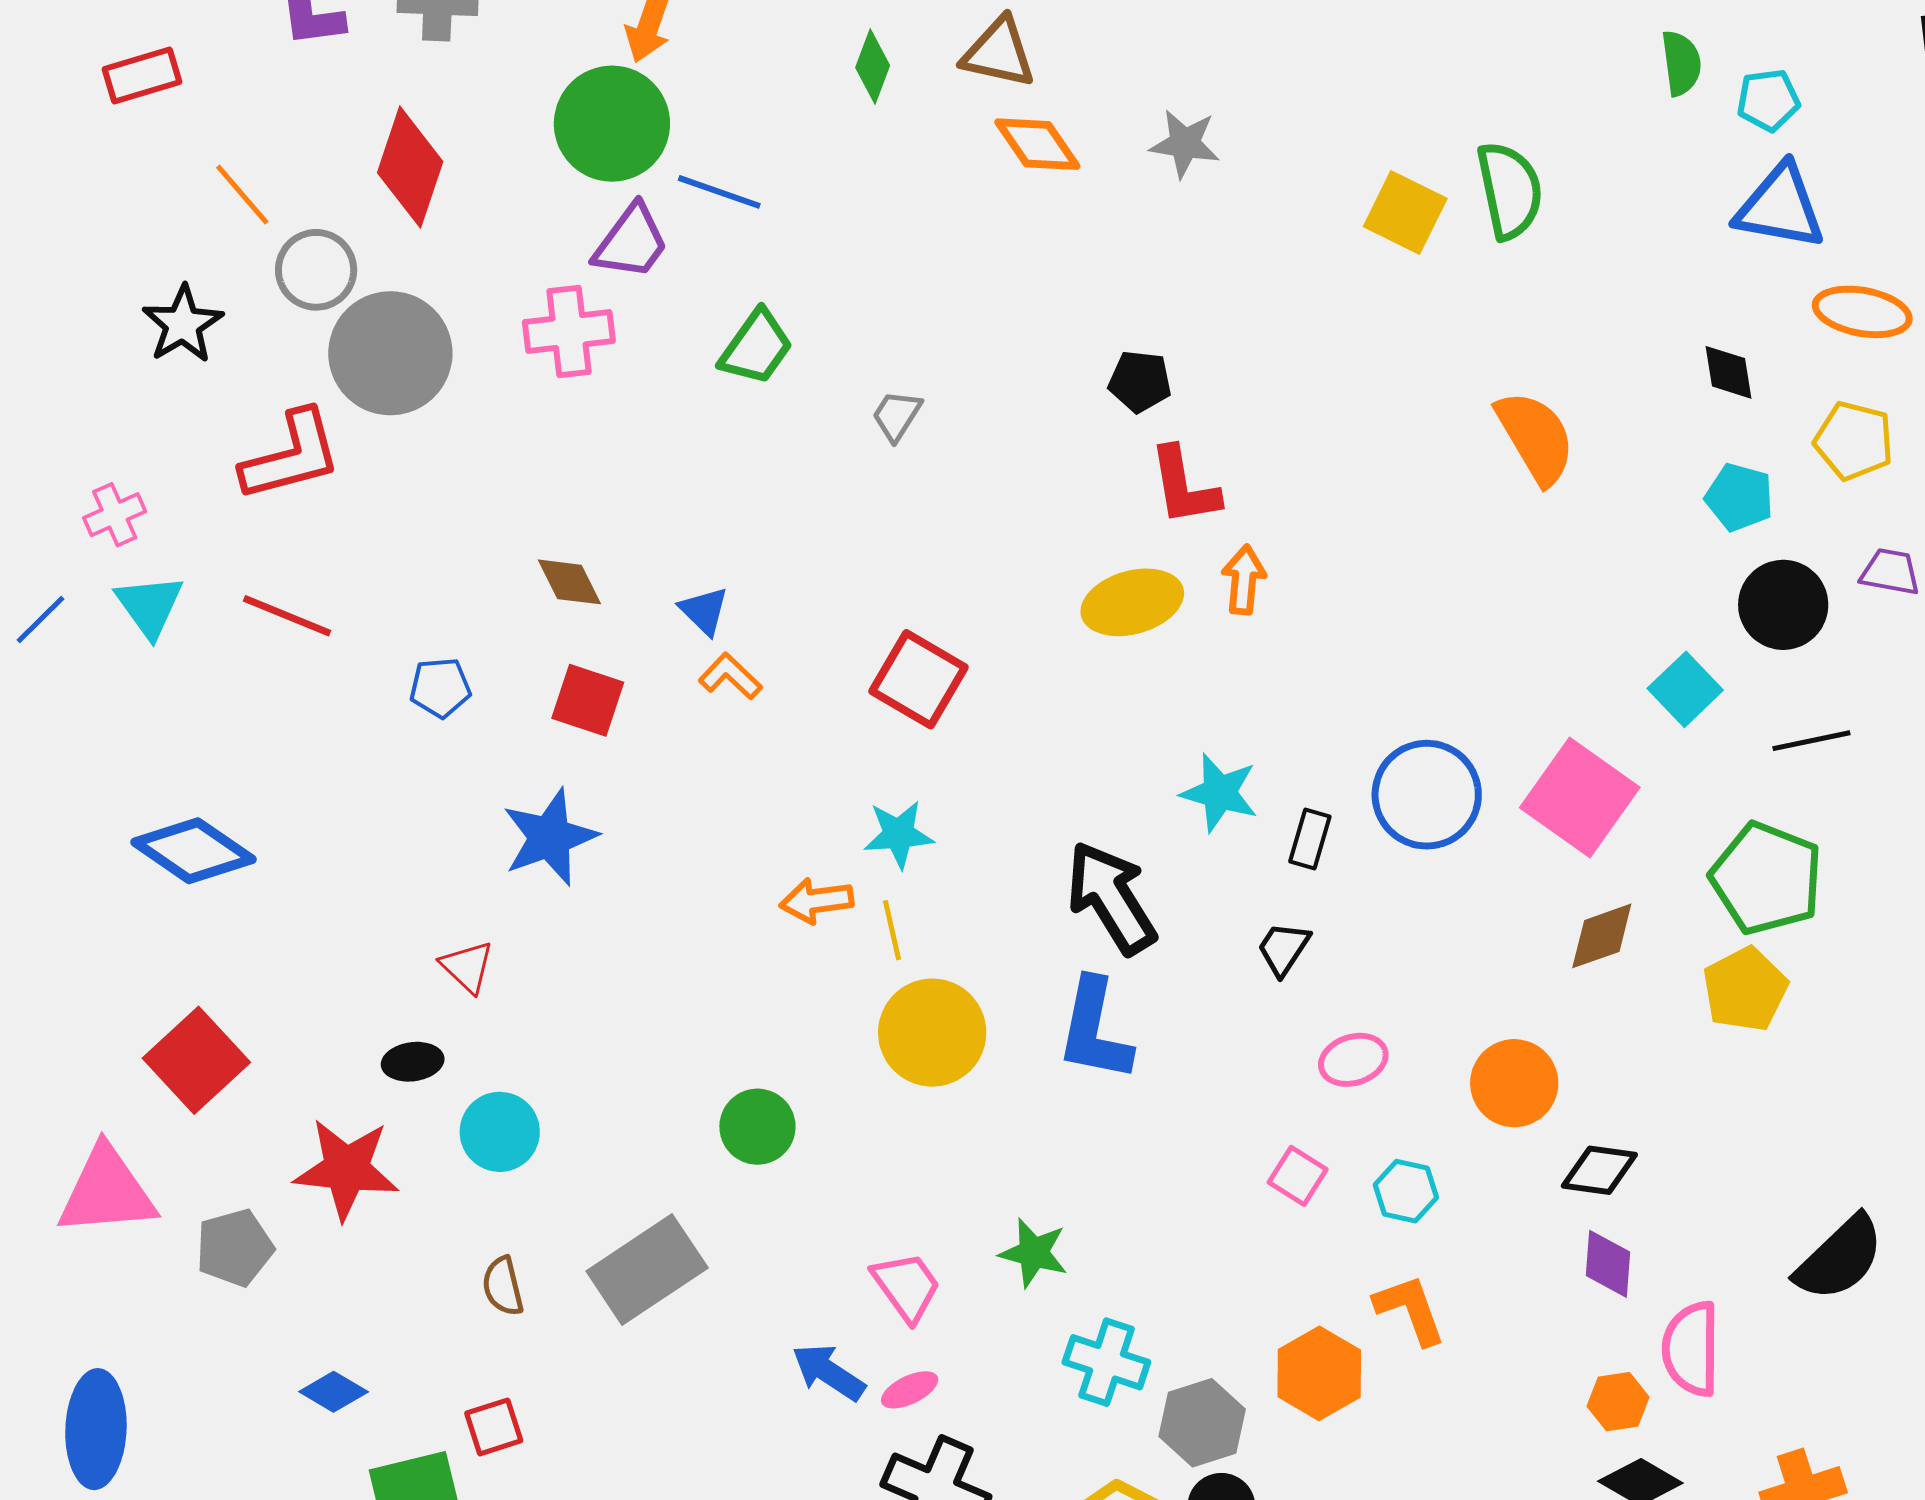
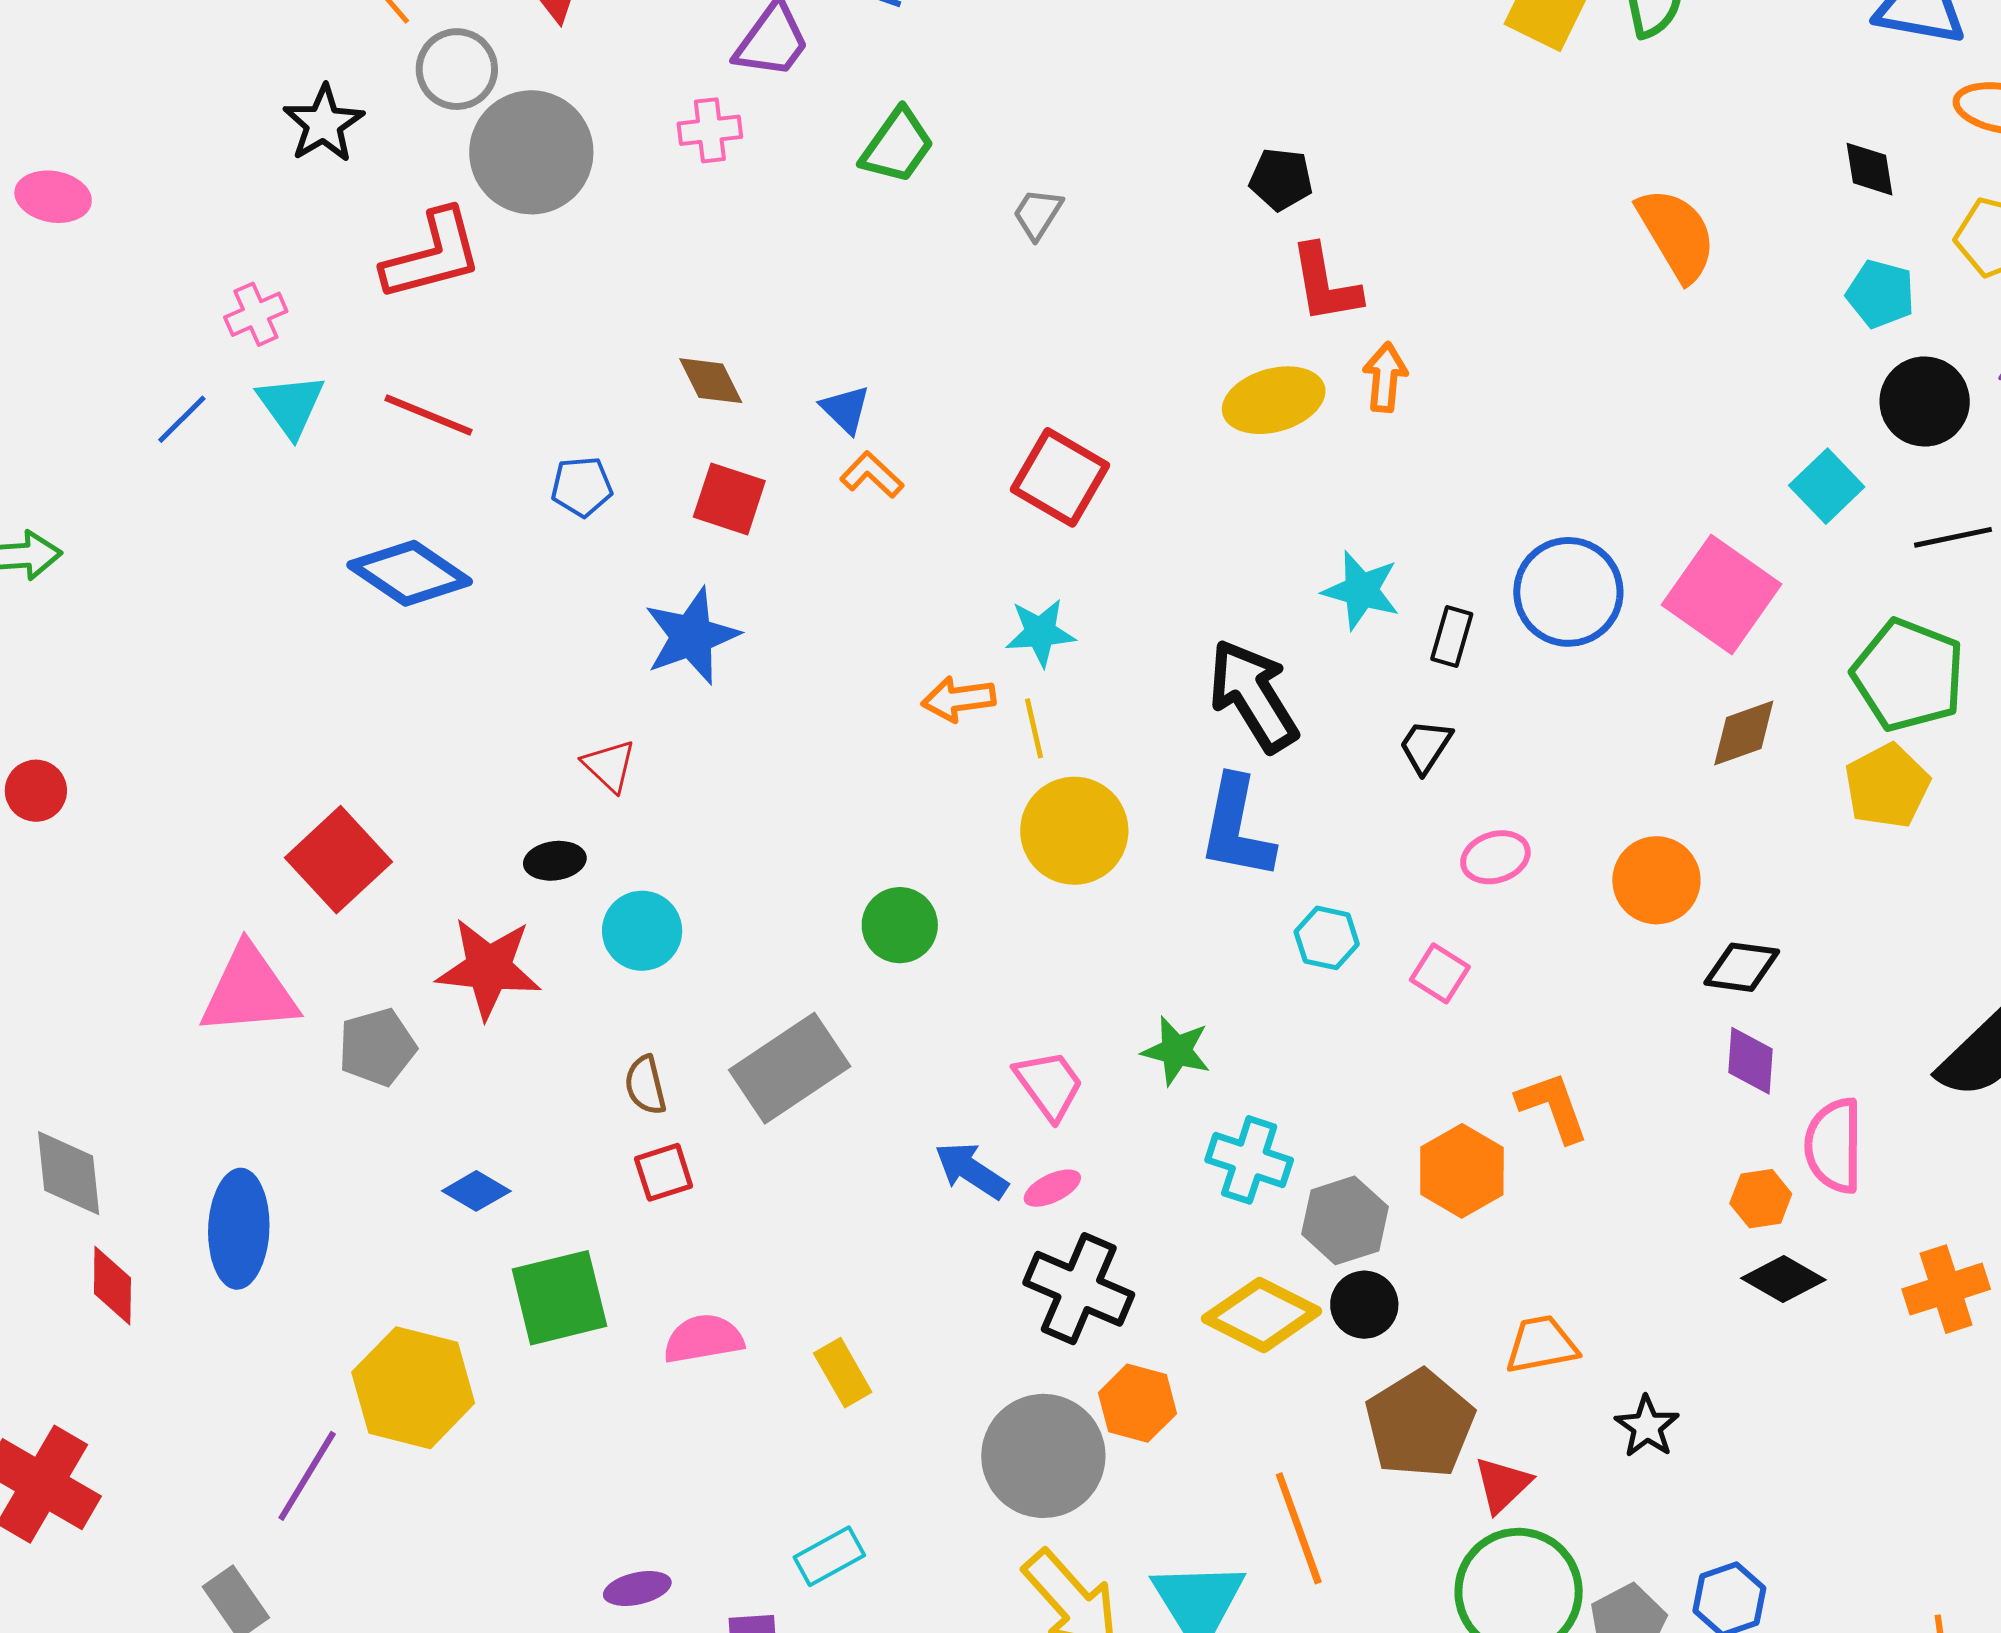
pink cross: (569, 331) -> (710, 130), size x0.7
blue diamond: (193, 851) -> (410, 573), moved
cyan hexagon: (1406, 1191) -> (1327, 938), moved
red square: (494, 1427) -> (664, 1172), moved

